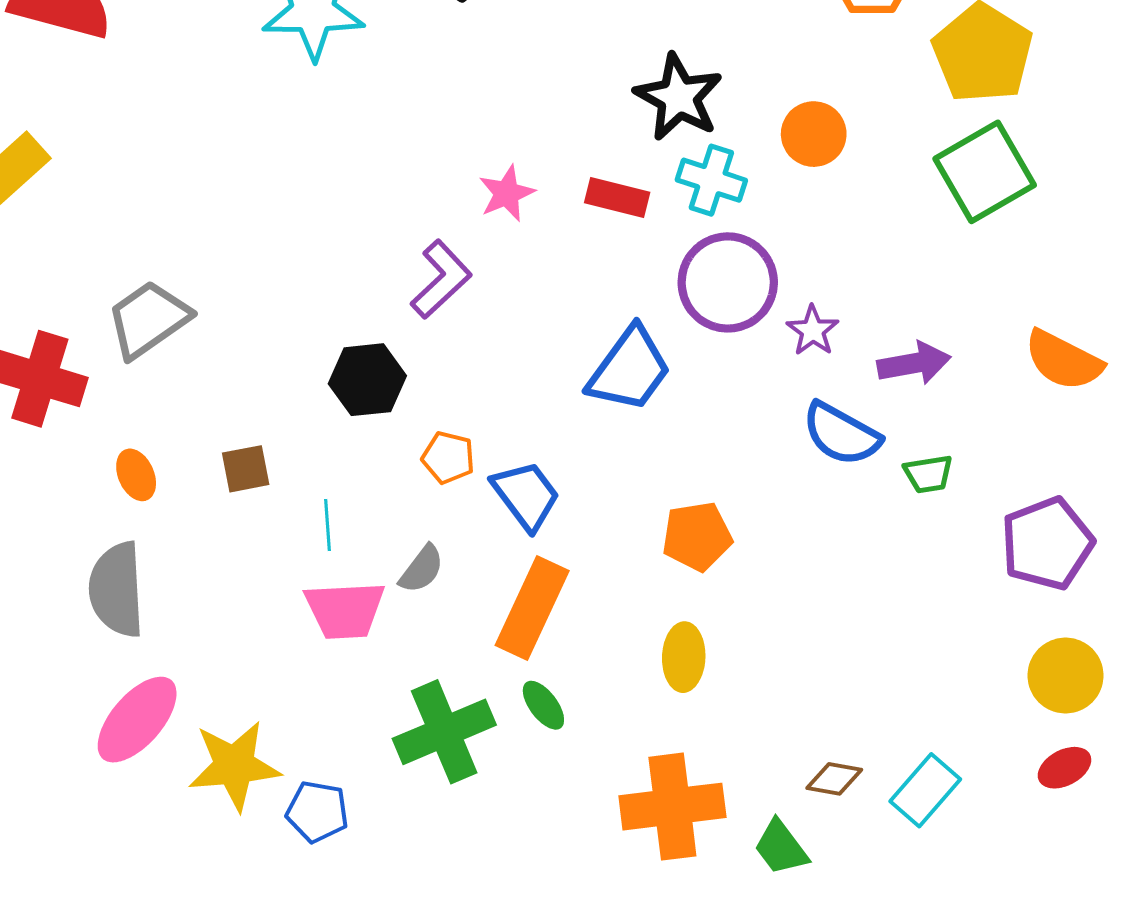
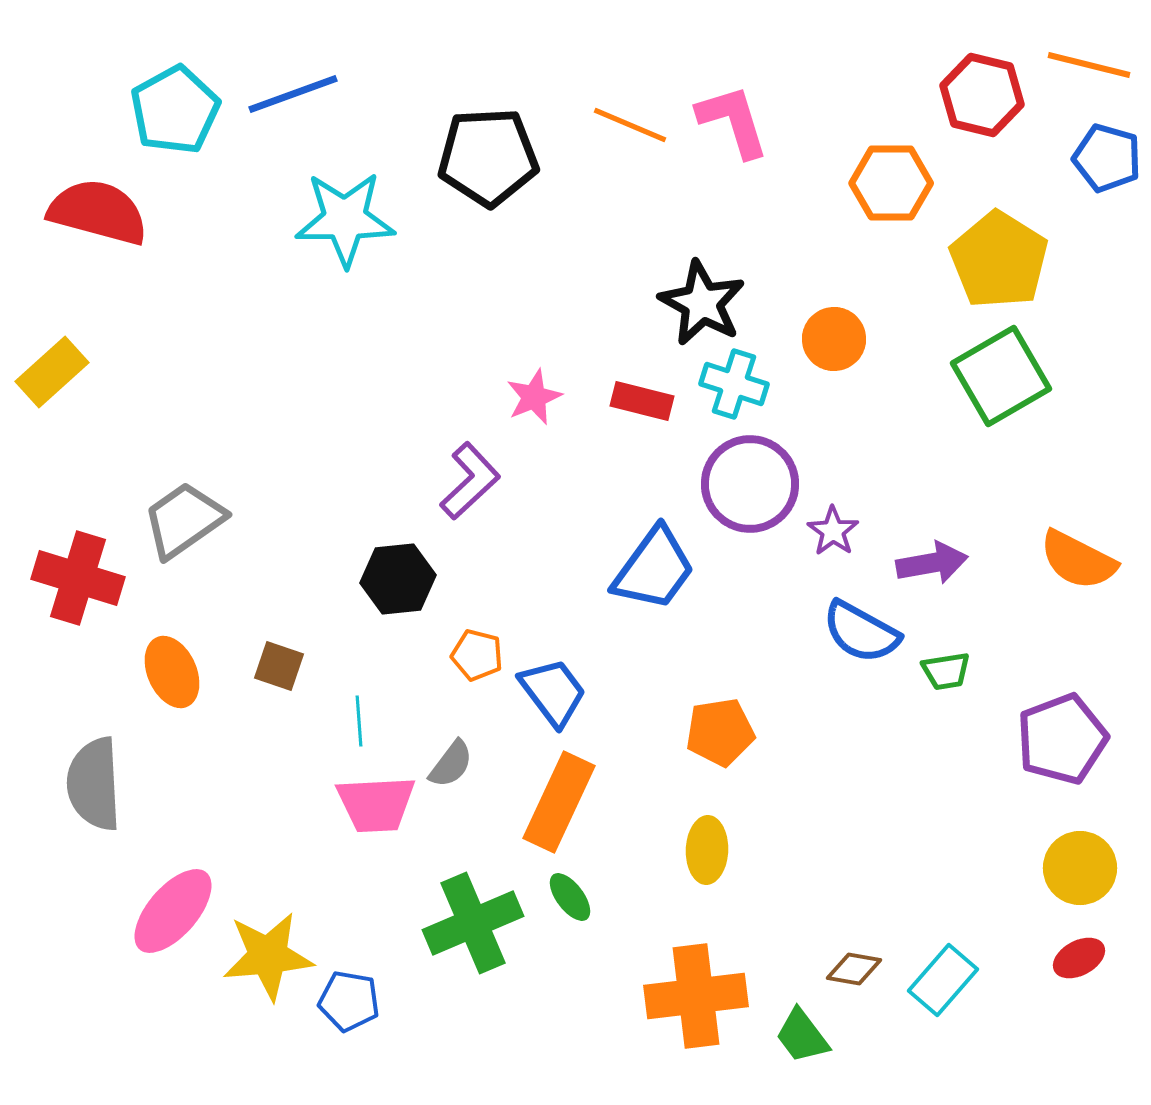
brown square: (246, 469) -> (279, 666), turned 30
orange ellipse: (136, 475) -> (172, 672), size x1.4
gray semicircle: (117, 590) -> (94, 784), moved

